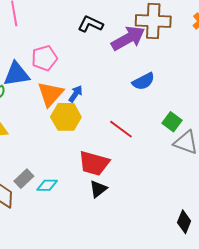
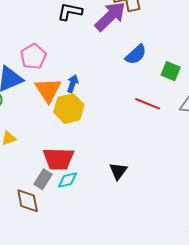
green square: (172, 122) -> (171, 71), moved
red line: (121, 129) -> (148, 104), moved
red trapezoid: (94, 163) -> (58, 159), moved

